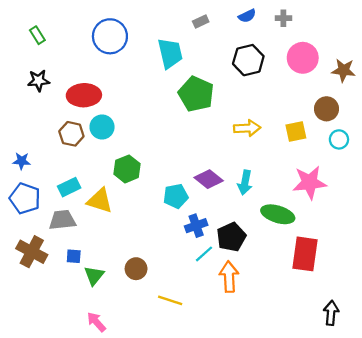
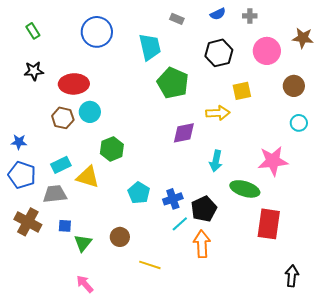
gray rectangle: (201, 22) -> (177, 19), turned 48
brown star: (344, 70) -> (303, 38), moved
brown circle: (327, 109) -> (294, 86), moved
yellow square: (296, 132) -> (242, 91), moved
purple diamond: (209, 179) -> (184, 133), moved, turned -50
cyan pentagon: (176, 196) -> (139, 193), moved, turned -30

